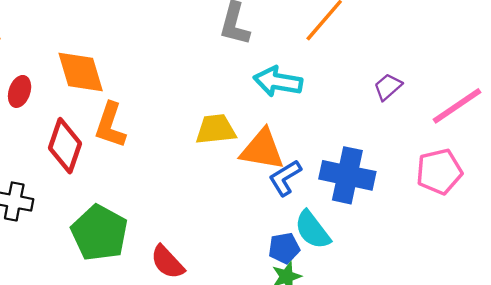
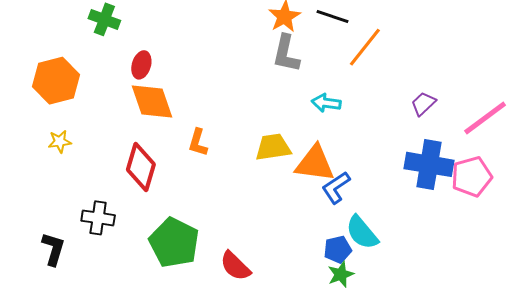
cyan arrow: (278, 82) -> (326, 103), size x0.7
red ellipse: (20, 91) -> (141, 65), moved
orange L-shape: (110, 125) -> (198, 143), moved, size x0.7
blue cross: (347, 175) -> (429, 164), moved

